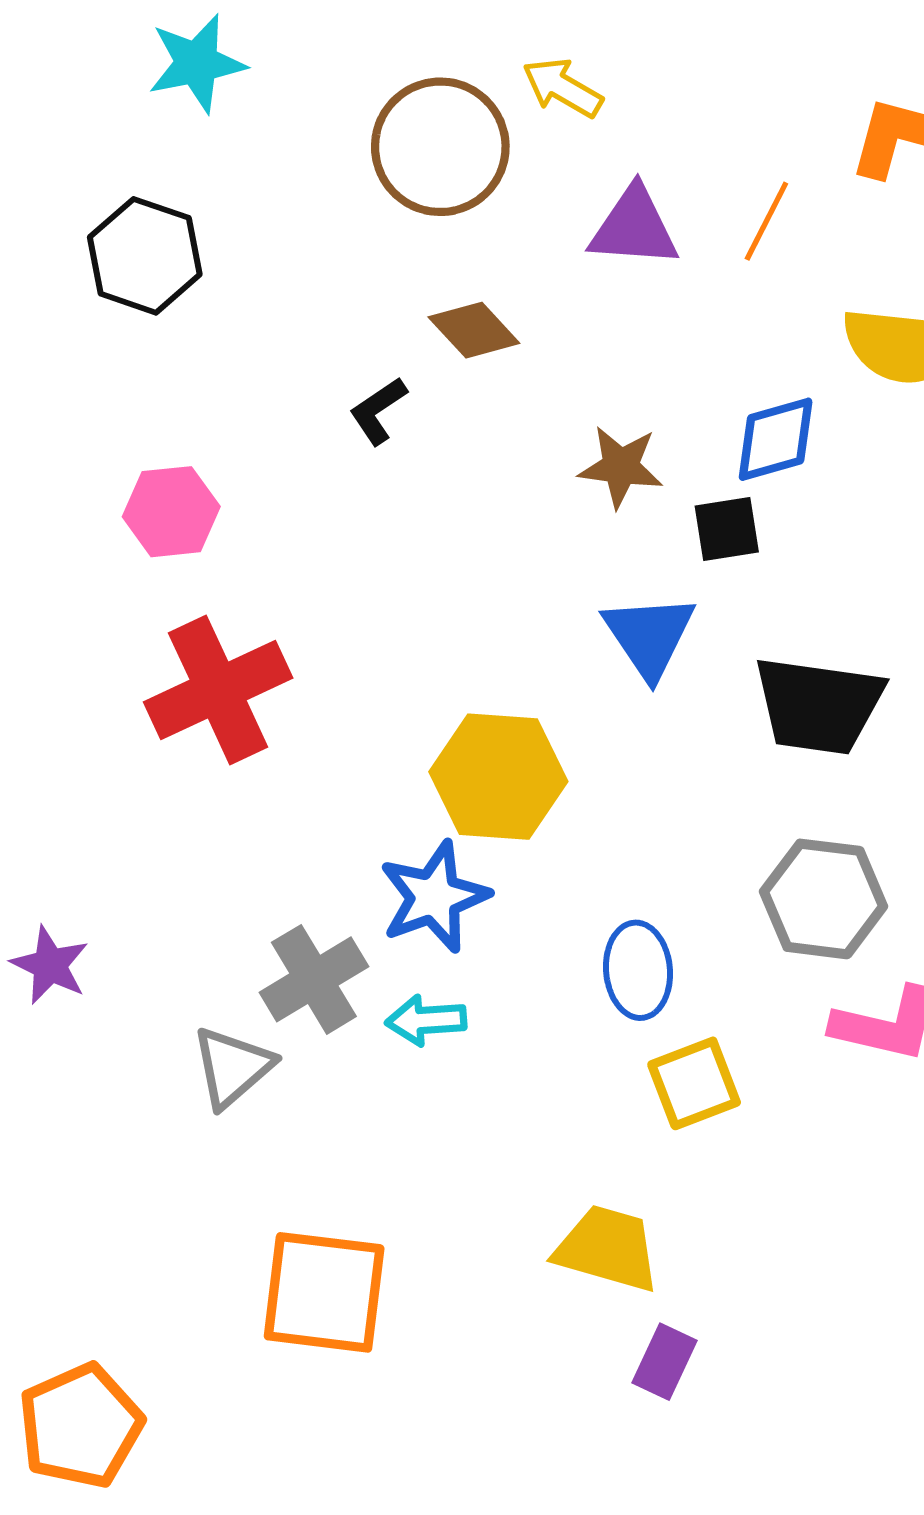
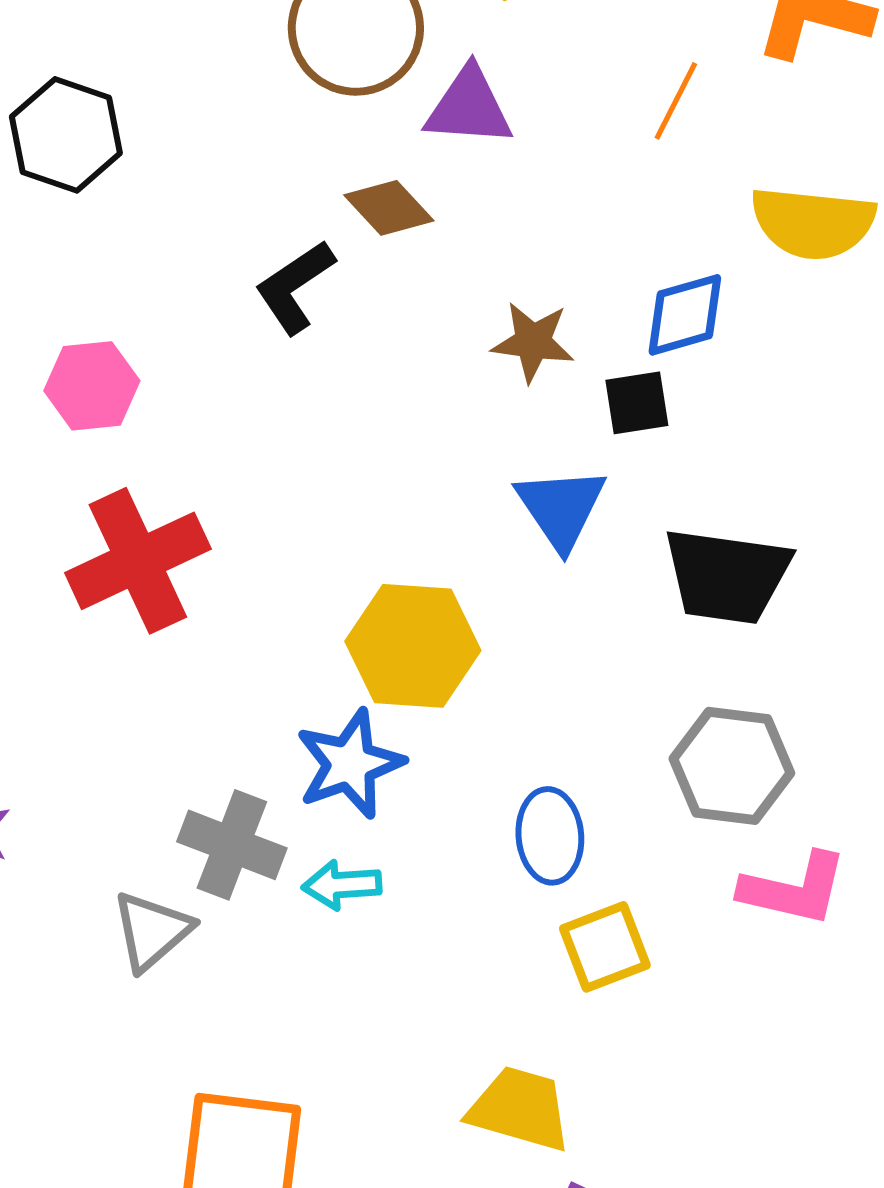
purple triangle: (634, 227) -> (469, 107), moved
black L-shape: (378, 411) -> (295, 287), size x1.4
gray cross: (314, 979) -> (232, 845), turned -38

